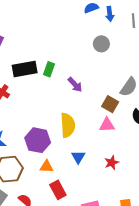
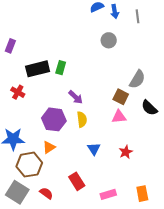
purple arrow: (75, 85) -> (76, 97), moved
yellow semicircle: (68, 125) -> (82, 119), size x0.7
purple hexagon: (38, 140) -> (54, 119), moved
orange triangle: (47, 167) -> (49, 147), moved, turned -32

